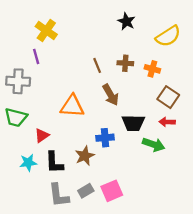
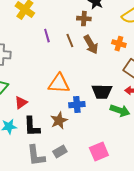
purple line: (36, 56) -> (47, 36), moved
brown cross: (125, 63) -> (84, 19), moved
brown arrow: (111, 95) -> (91, 45), moved
orange triangle: (72, 106) -> (59, 84), moved
pink square: (112, 191) -> (99, 152), moved

